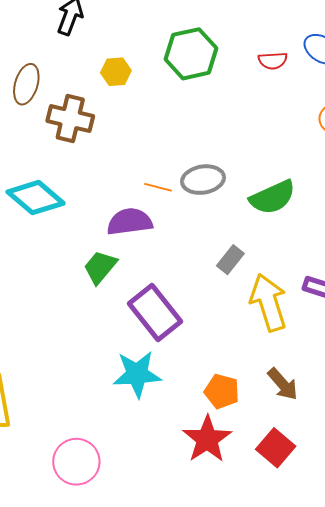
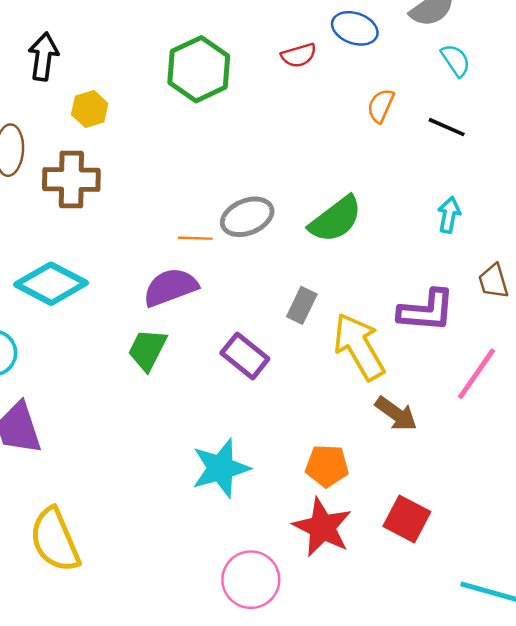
yellow hexagon: (116, 72) -> (90, 109), moved
purple rectangle: (155, 313) -> (245, 356), moved, size x0.7
brown arrow: (283, 384) -> (396, 414), moved
pink circle: (76, 462) -> (251, 580), moved

